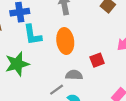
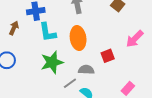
green star: (17, 64) -> (52, 62), moved

